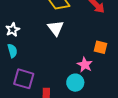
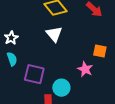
purple square: (24, 79) -> (34, 74), moved
cyan circle: (75, 83) -> (61, 88), moved

